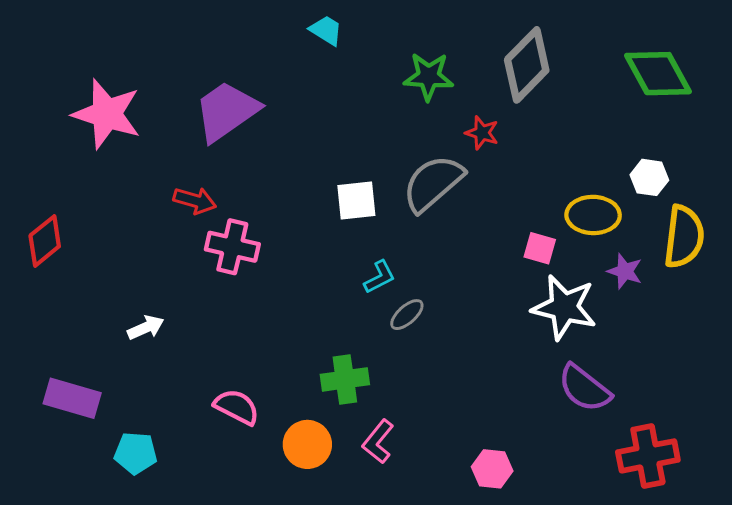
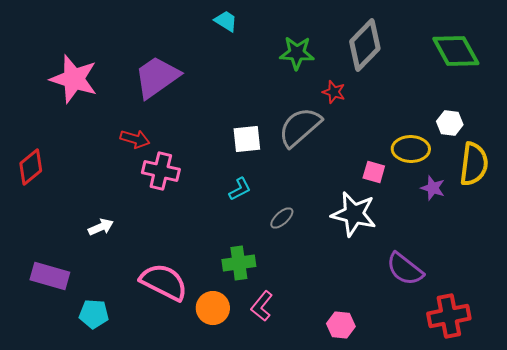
cyan L-shape: (380, 277) -> (240, 189), moved
white star: (564, 307) -> (354, 214), moved
pink semicircle: (237, 407) -> (164, 282), size x1.5

